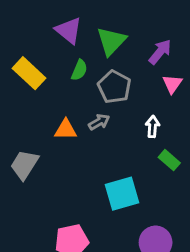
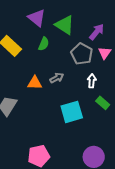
green triangle: (111, 41) -> (65, 25), turned -40
gray pentagon: (114, 87) -> (82, 54), moved
cyan square: (122, 194) -> (72, 112), moved

